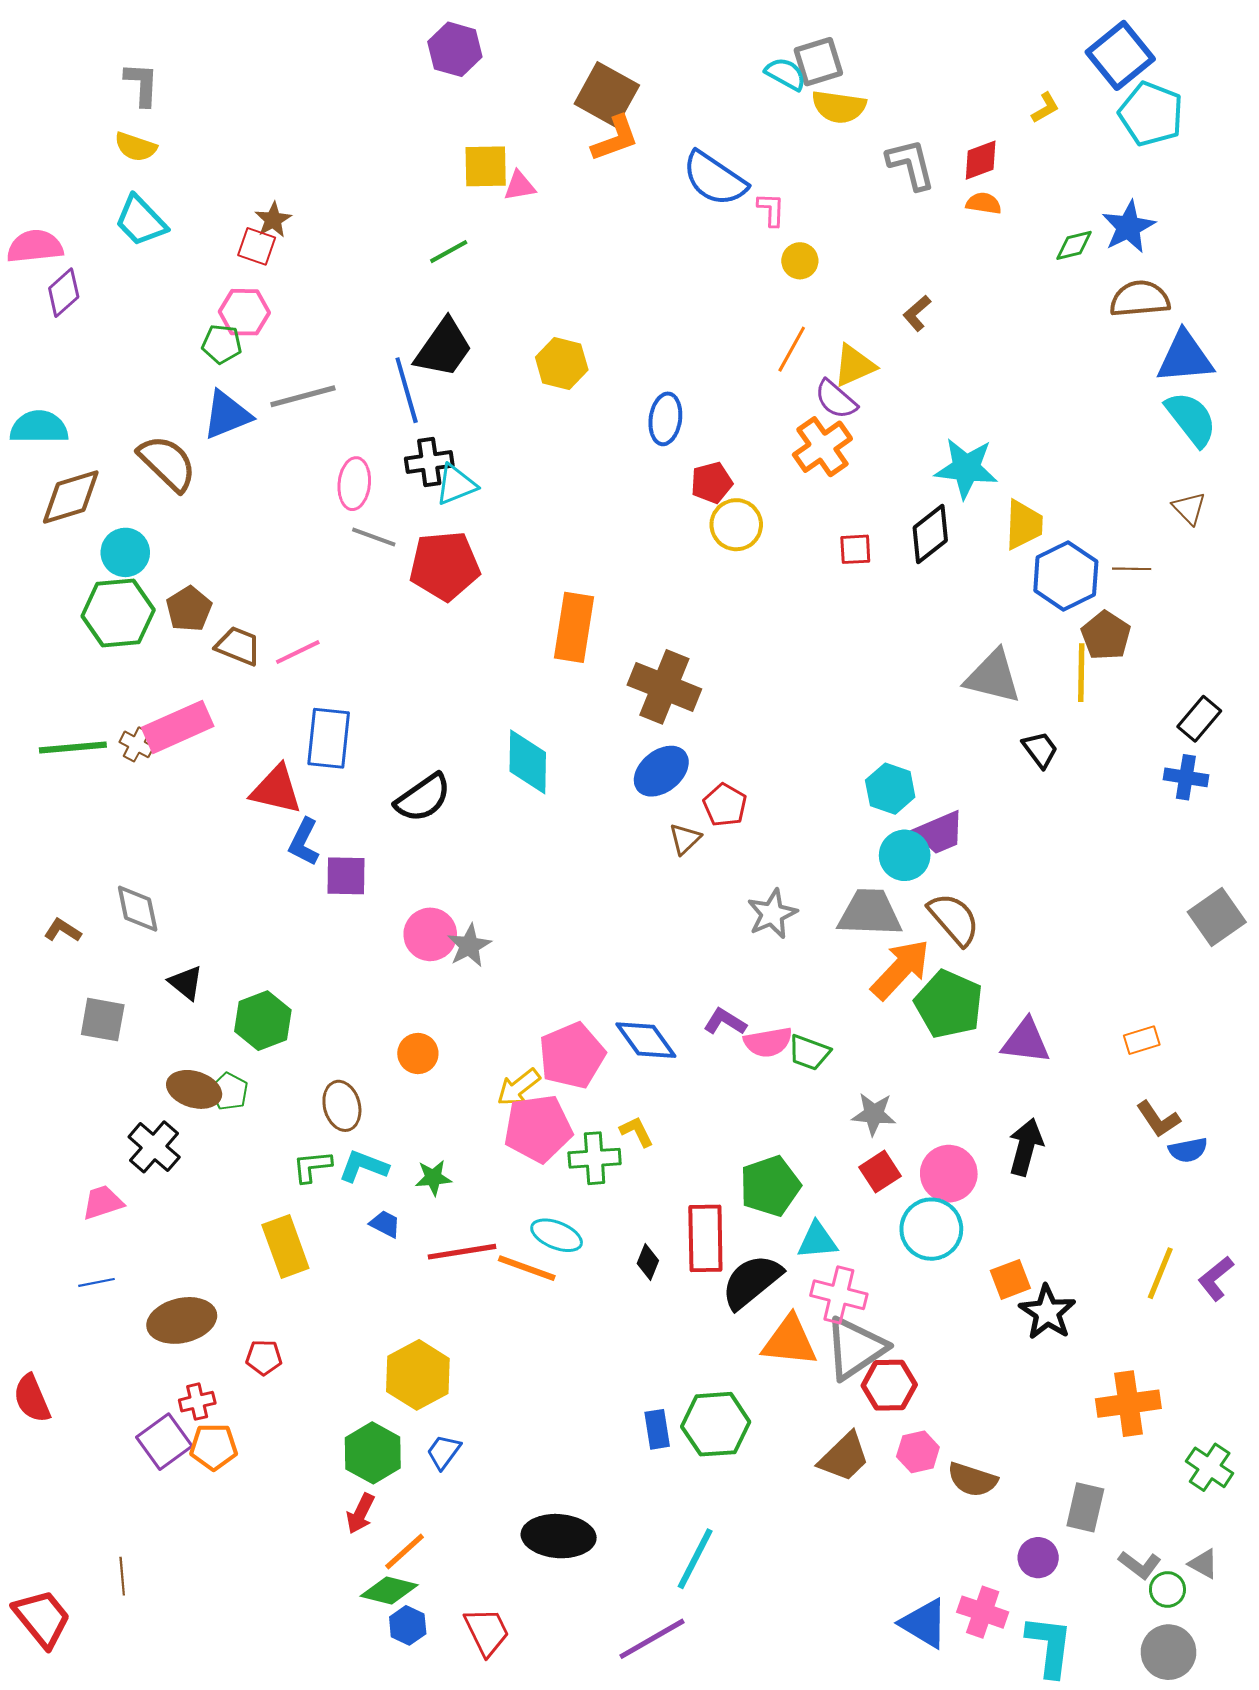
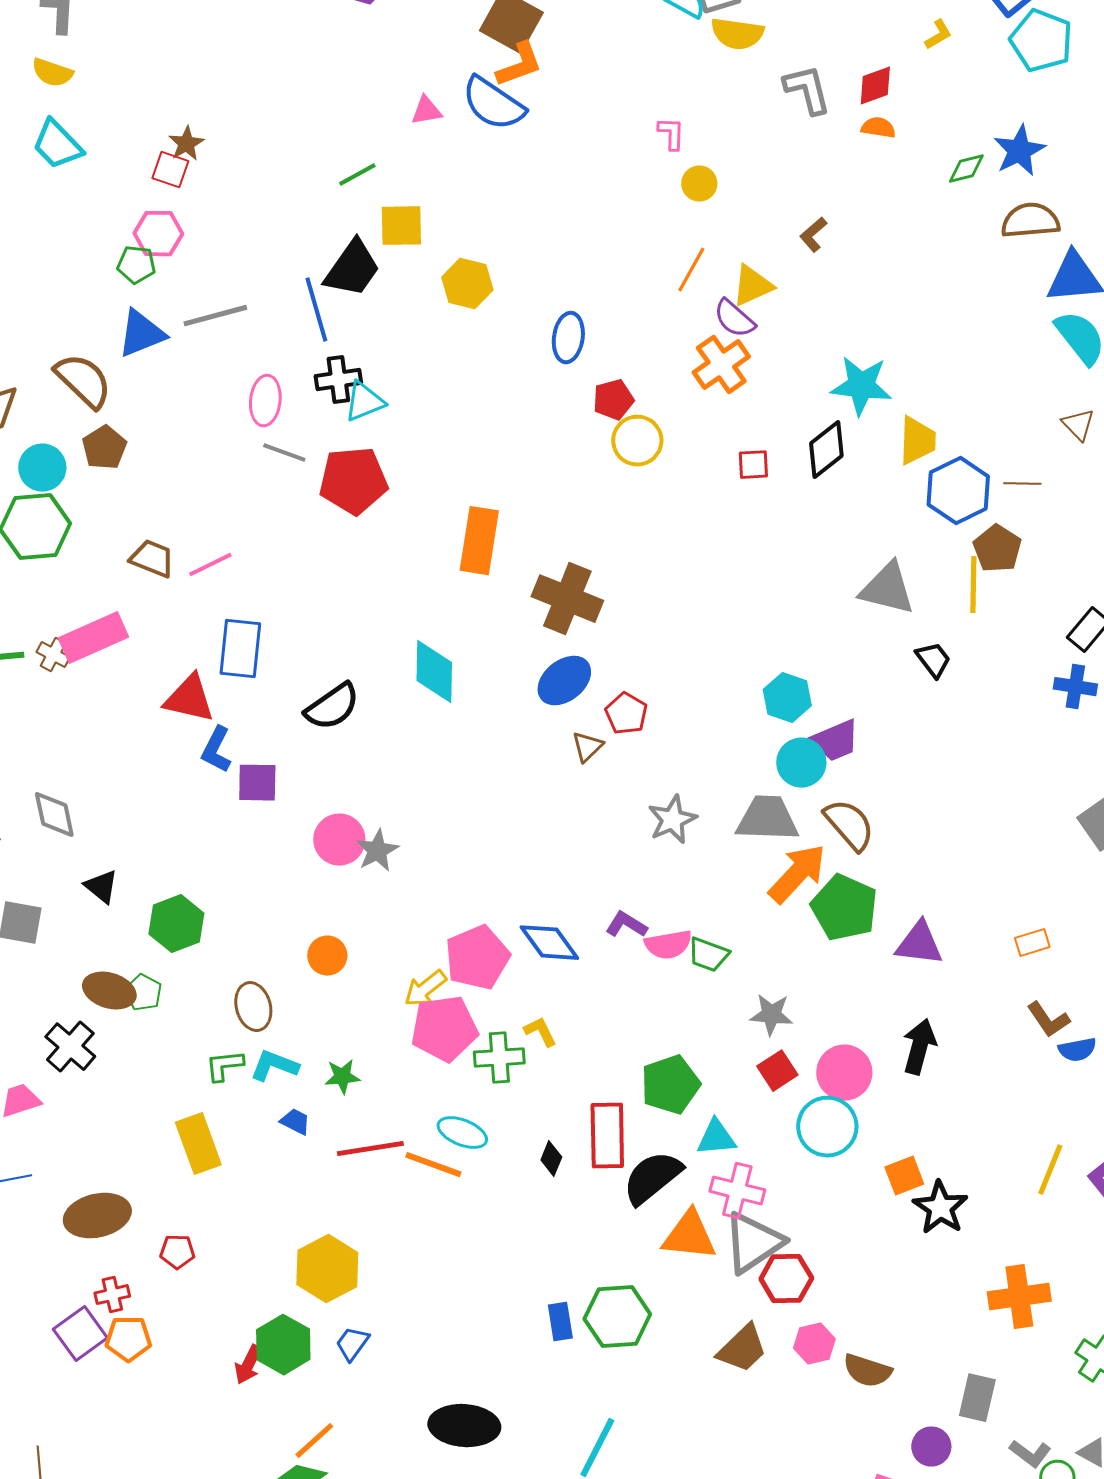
yellow square: (486, 166) -> (401, 226), moved
blue semicircle: (715, 179) -> (493, 104), moved
brown pentagon: (189, 609) -> (104, 448), moved
red arrow: (360, 1513) -> (248, 1365), moved

